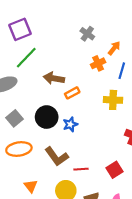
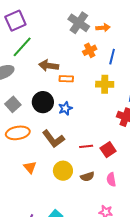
gray cross: (87, 34) -> (79, 23), size x1.5
orange arrow: (114, 48) -> (103, 28), moved, turned 48
orange rectangle: (72, 93) -> (66, 79), turned 32
red line: (81, 169) -> (86, 146), moved

